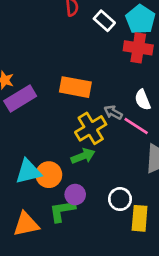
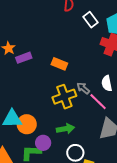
orange rectangle: (75, 87) -> (59, 64), size x0.7
purple rectangle: (20, 99) -> (24, 58), moved, size x0.7
green arrow: (83, 156) -> (65, 129), moved

